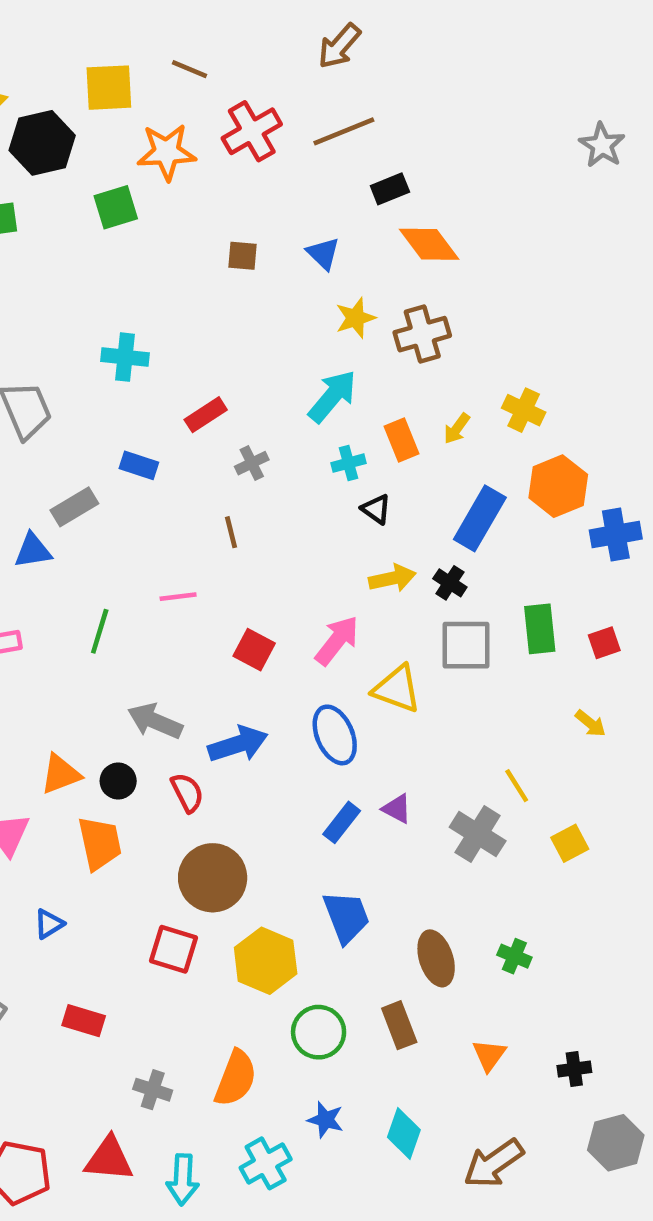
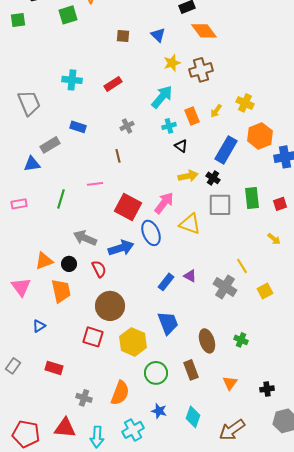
red rectangle: (206, 415) -> (113, 84), moved
red square: (254, 650) -> (128, 207), size x1.5
blue ellipse: (335, 735) -> (151, 233), moved

